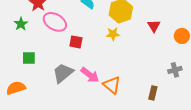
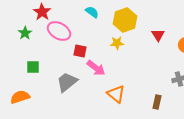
pink arrow: (90, 75) -> (96, 68), moved

